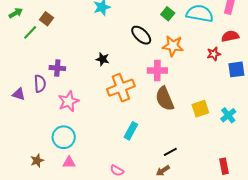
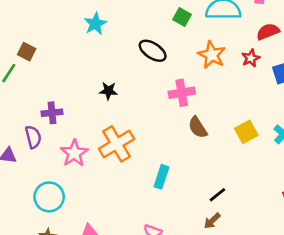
orange star: (173, 46) -> (212, 55), moved, turned 30
orange cross: (121, 88) -> (117, 144), moved
brown semicircle: (165, 99) -> (198, 127), size x0.7
cyan circle: (64, 137) -> (49, 197), moved

